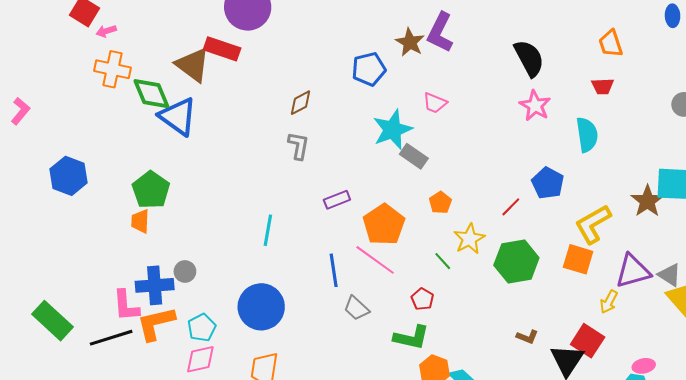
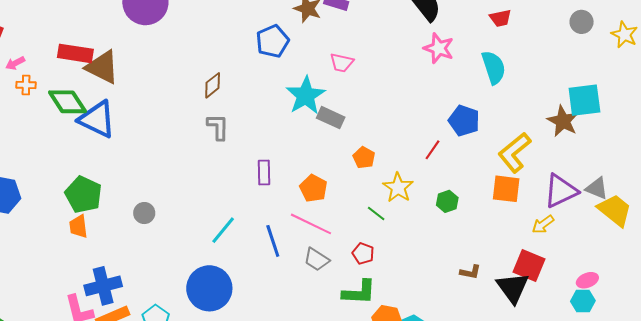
pink arrow: (106, 31) -> (15, 63), moved
red rectangle: (222, 49) -> (75, 53), moved
orange cross: (113, 69) -> (26, 85), size x0.6
purple rectangle: (337, 200) -> (264, 172), turned -60
orange pentagon: (384, 225) -> (313, 188), size x0.7
cyan line: (268, 230) -> (223, 230), moved, turned 40
green hexagon: (516, 262) -> (447, 201), size x0.5
gray circle: (185, 271) -> (144, 213), moved
yellow arrow: (609, 302) -> (543, 224), turned 35
gray trapezoid: (356, 308) -> (317, 259), moved

